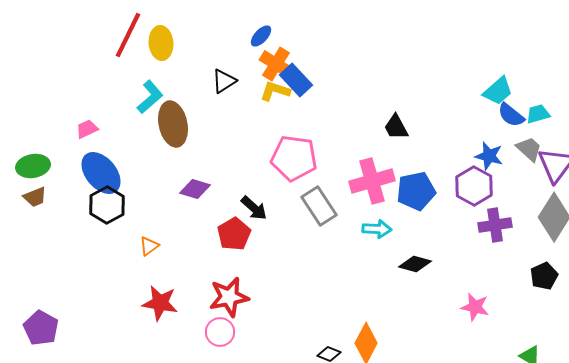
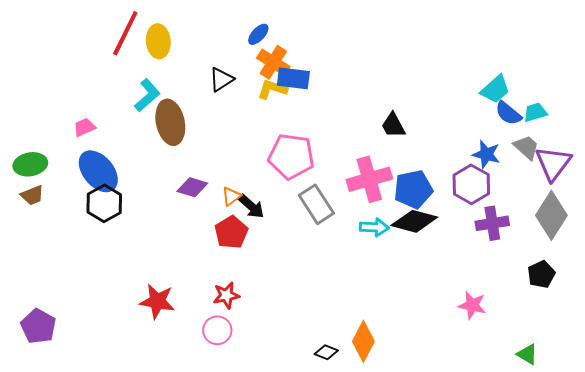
blue rectangle: (296, 80) -> (293, 78), turned -40
orange triangle: (149, 246) -> (231, 196), moved
black diamond: (415, 264) -> (414, 221), moved, size x1.4
red star: (229, 297) -> (226, 295), size x0.7

